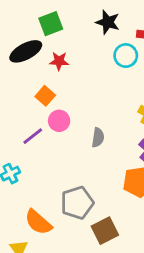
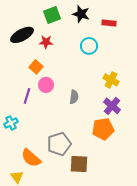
green square: (51, 24) -> (52, 15), moved
cyan circle: (126, 56) -> (89, 46), moved
purple line: (33, 136) -> (27, 96), turned -35
brown square: (105, 231) -> (79, 164), turned 30

